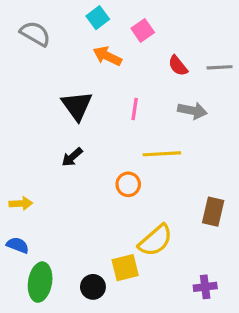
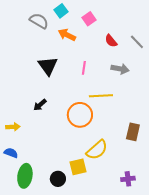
gray semicircle: (35, 34) -> (39, 21), moved
gray line: (220, 67) -> (137, 42), turned 49
black arrow: (72, 157) -> (40, 105), moved
orange circle: (128, 184) -> (80, 115), size x1.6

